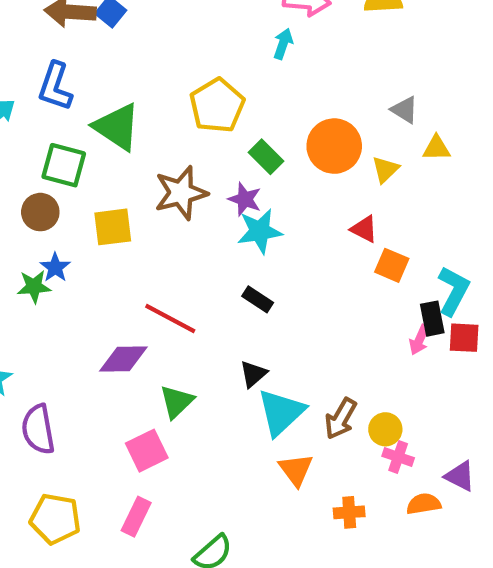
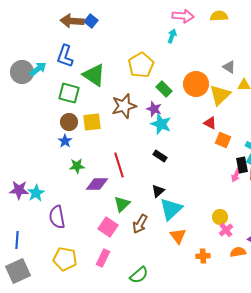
yellow triangle: (385, 169) -> (220, 95), size x1.6
brown circle: (40, 212) -> (69, 122), moved
cyan star: (260, 231) -> (161, 124), turned 30
green star: (34, 287) -> (77, 166), moved
red line: (170, 319) -> (119, 165), turned 45
brown arrow: (341, 419) -> (140, 224), moved
pink square: (147, 451) -> (108, 227), turned -30
pink cross: (398, 457) -> (226, 230), turned 32

